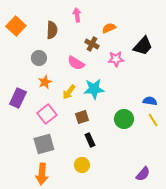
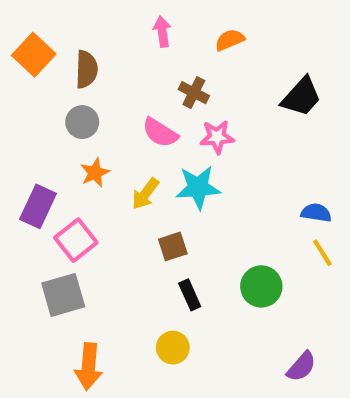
orange semicircle: (109, 28) -> (230, 40), moved
brown semicircle: (52, 30) -> (86, 69), moved
pink star: (116, 59) -> (217, 137), moved
pink square: (47, 114) -> (76, 240), moved
green circle: (124, 119) -> (261, 286), moved
gray square: (44, 144) -> (63, 295), moved

